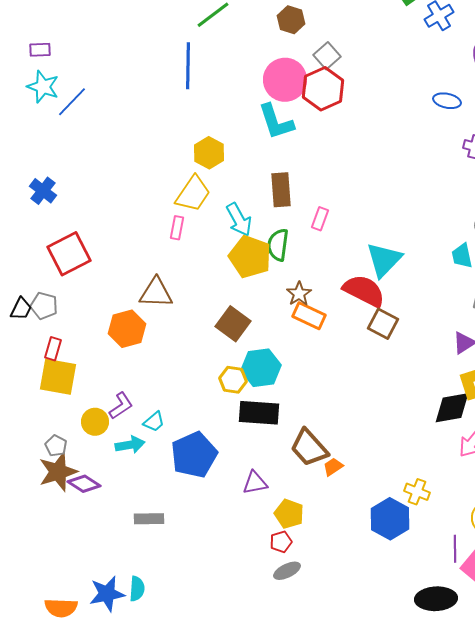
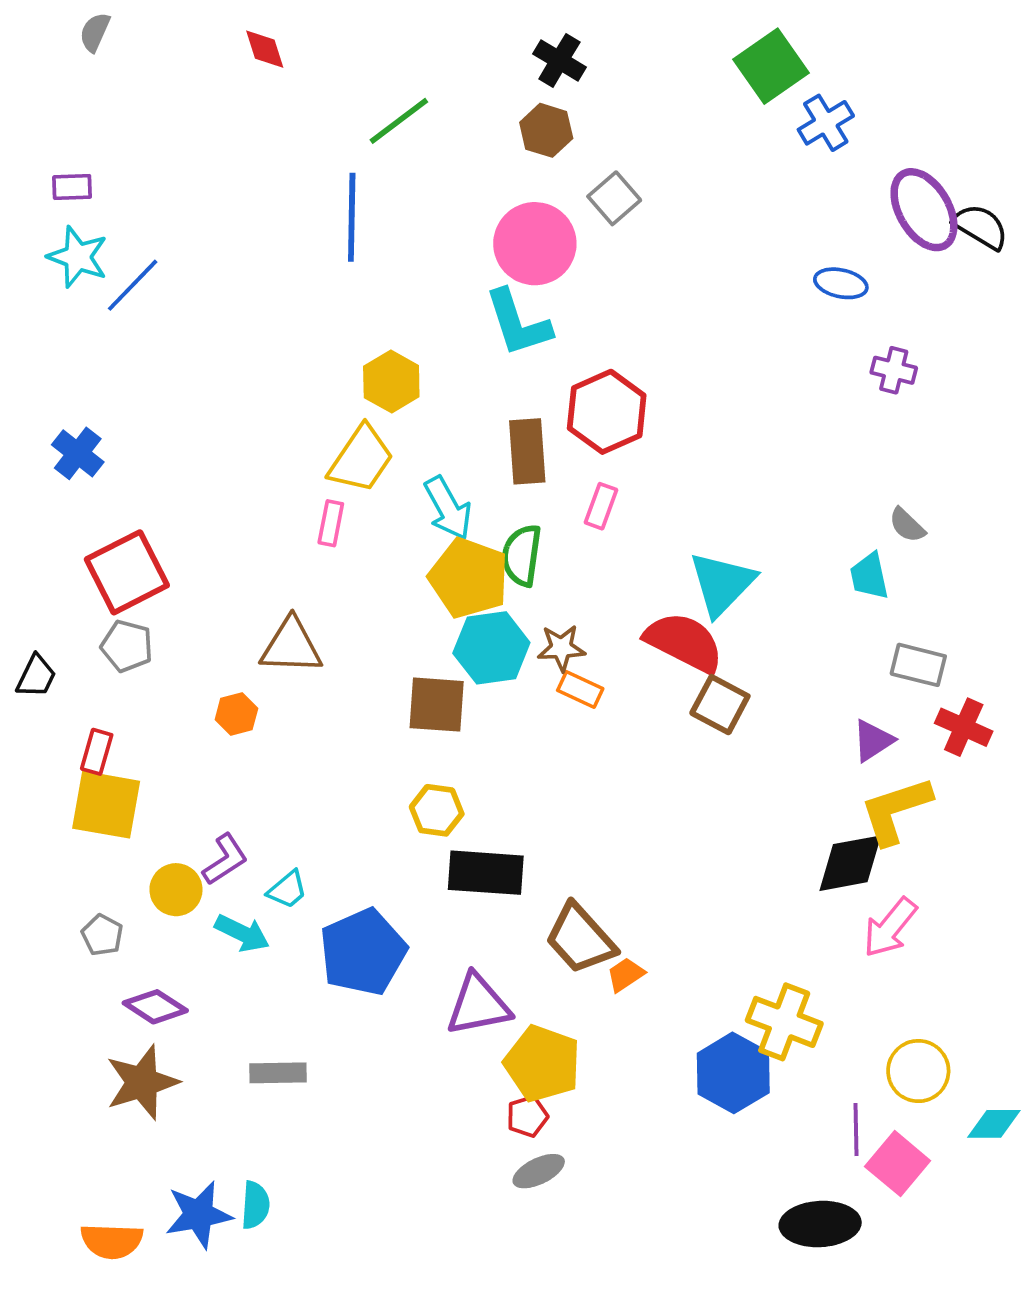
red hexagon: (323, 89) -> (607, 412), moved
brown star: (299, 294) -> (561, 648), turned 30
gray pentagon: (44, 306) -> (127, 646), moved
orange rectangle: (309, 316) -> (580, 689), size x0.7
brown square: (233, 324) -> (437, 705), turned -32
orange hexagon: (127, 329) -> (236, 714), size x0.6
cyan hexagon: (261, 368) -> (491, 648), moved
cyan arrow: (130, 445) -> (242, 933), turned 36
brown star: (58, 472) -> (142, 1082), moved
purple triangle: (255, 483) -> (478, 1005), size x1.4
yellow cross: (417, 492) -> (784, 1022), size x1.5
yellow pentagon: (289, 514) -> (542, 1063), size x1.4

